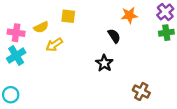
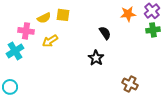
orange star: (129, 15) -> (128, 14), moved
yellow semicircle: (41, 27) -> (44, 18), moved
pink cross: (16, 33) -> (26, 31), moved

